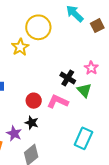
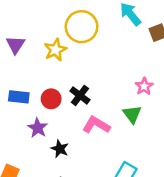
black cross: (68, 78) -> (80, 95), moved
red circle: (34, 101) -> (51, 99), moved
purple star: (14, 133) -> (38, 128), moved

